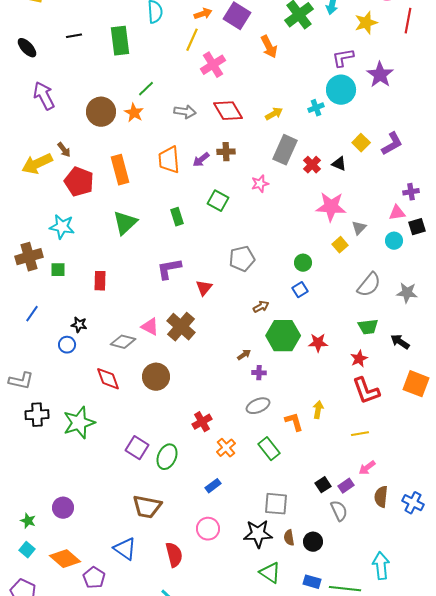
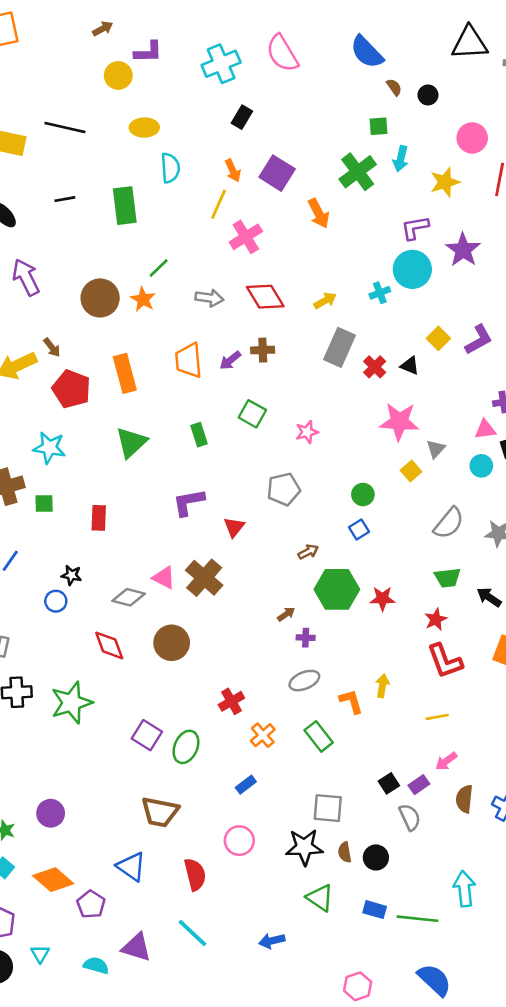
orange arrow: (203, 14) -> (233, 170), turned 84
pink star: (260, 184) -> (307, 432), moved

